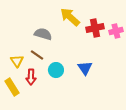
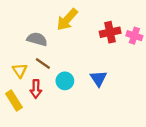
yellow arrow: (70, 17) -> (67, 19), moved, turned -90
pink cross: (116, 31) -> (134, 36), turned 32
gray semicircle: (43, 34) -> (37, 39), moved

